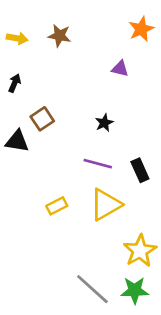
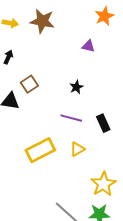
brown star: (59, 36) -> (42, 21), size x1.4
yellow triangle: (106, 205) -> (77, 149), size x0.6
yellow rectangle: (57, 206) -> (40, 150), size x1.8

